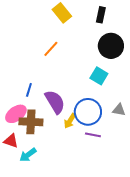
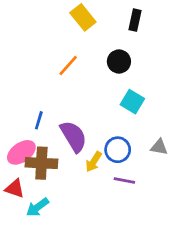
black circle: (111, 46) -> (119, 61), moved, size x0.7
blue circle: (88, 112) -> (118, 150), size x0.7

